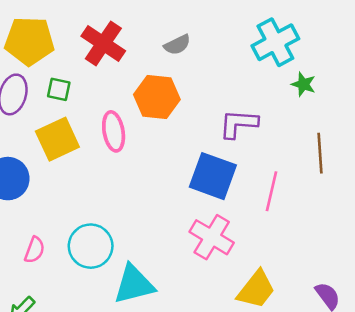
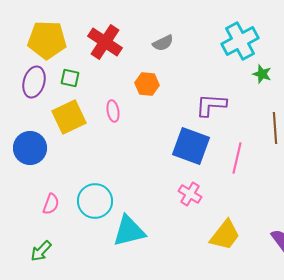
orange hexagon: (157, 97) -> (147, 84), size x0.7
pink ellipse: (114, 131) -> (113, 111), size x0.7
pink cross: (212, 237) -> (190, 194), size x0.7

